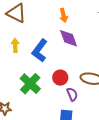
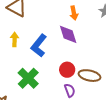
orange arrow: (64, 15) -> (74, 13), moved
red circle: (60, 78) -> (67, 70), moved

